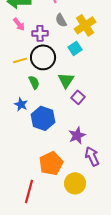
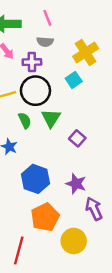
gray semicircle: (61, 20) -> (45, 42), moved, turned -56
green triangle: (66, 80) -> (51, 118), moved
blue hexagon: (43, 118) -> (35, 179), moved
purple star: (77, 135) -> (76, 184), turned -30

